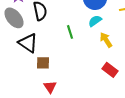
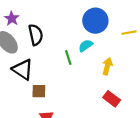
cyan semicircle: (95, 21) -> (86, 46), moved
yellow arrow: (106, 40) -> (107, 66), turned 49

